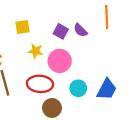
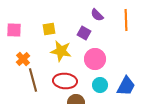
purple semicircle: (80, 30) -> (97, 15), moved
yellow star: (36, 51) -> (61, 51), size x1.5
pink circle: (60, 61) -> (95, 59), moved

